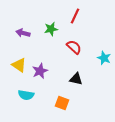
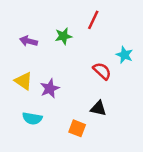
red semicircle: (74, 47) -> (102, 71), moved
cyan star: (104, 58) -> (124, 55), moved
black triangle: (76, 79) -> (98, 108), moved

